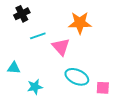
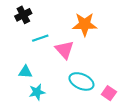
cyan triangle: (14, 68) -> (25, 72), moved
pink square: (103, 88) -> (109, 93), turned 32

